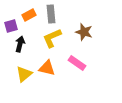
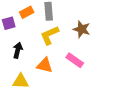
black arrow: (20, 44) -> (18, 50), moved
yellow triangle: (24, 74) -> (21, 81), moved, turned 42

